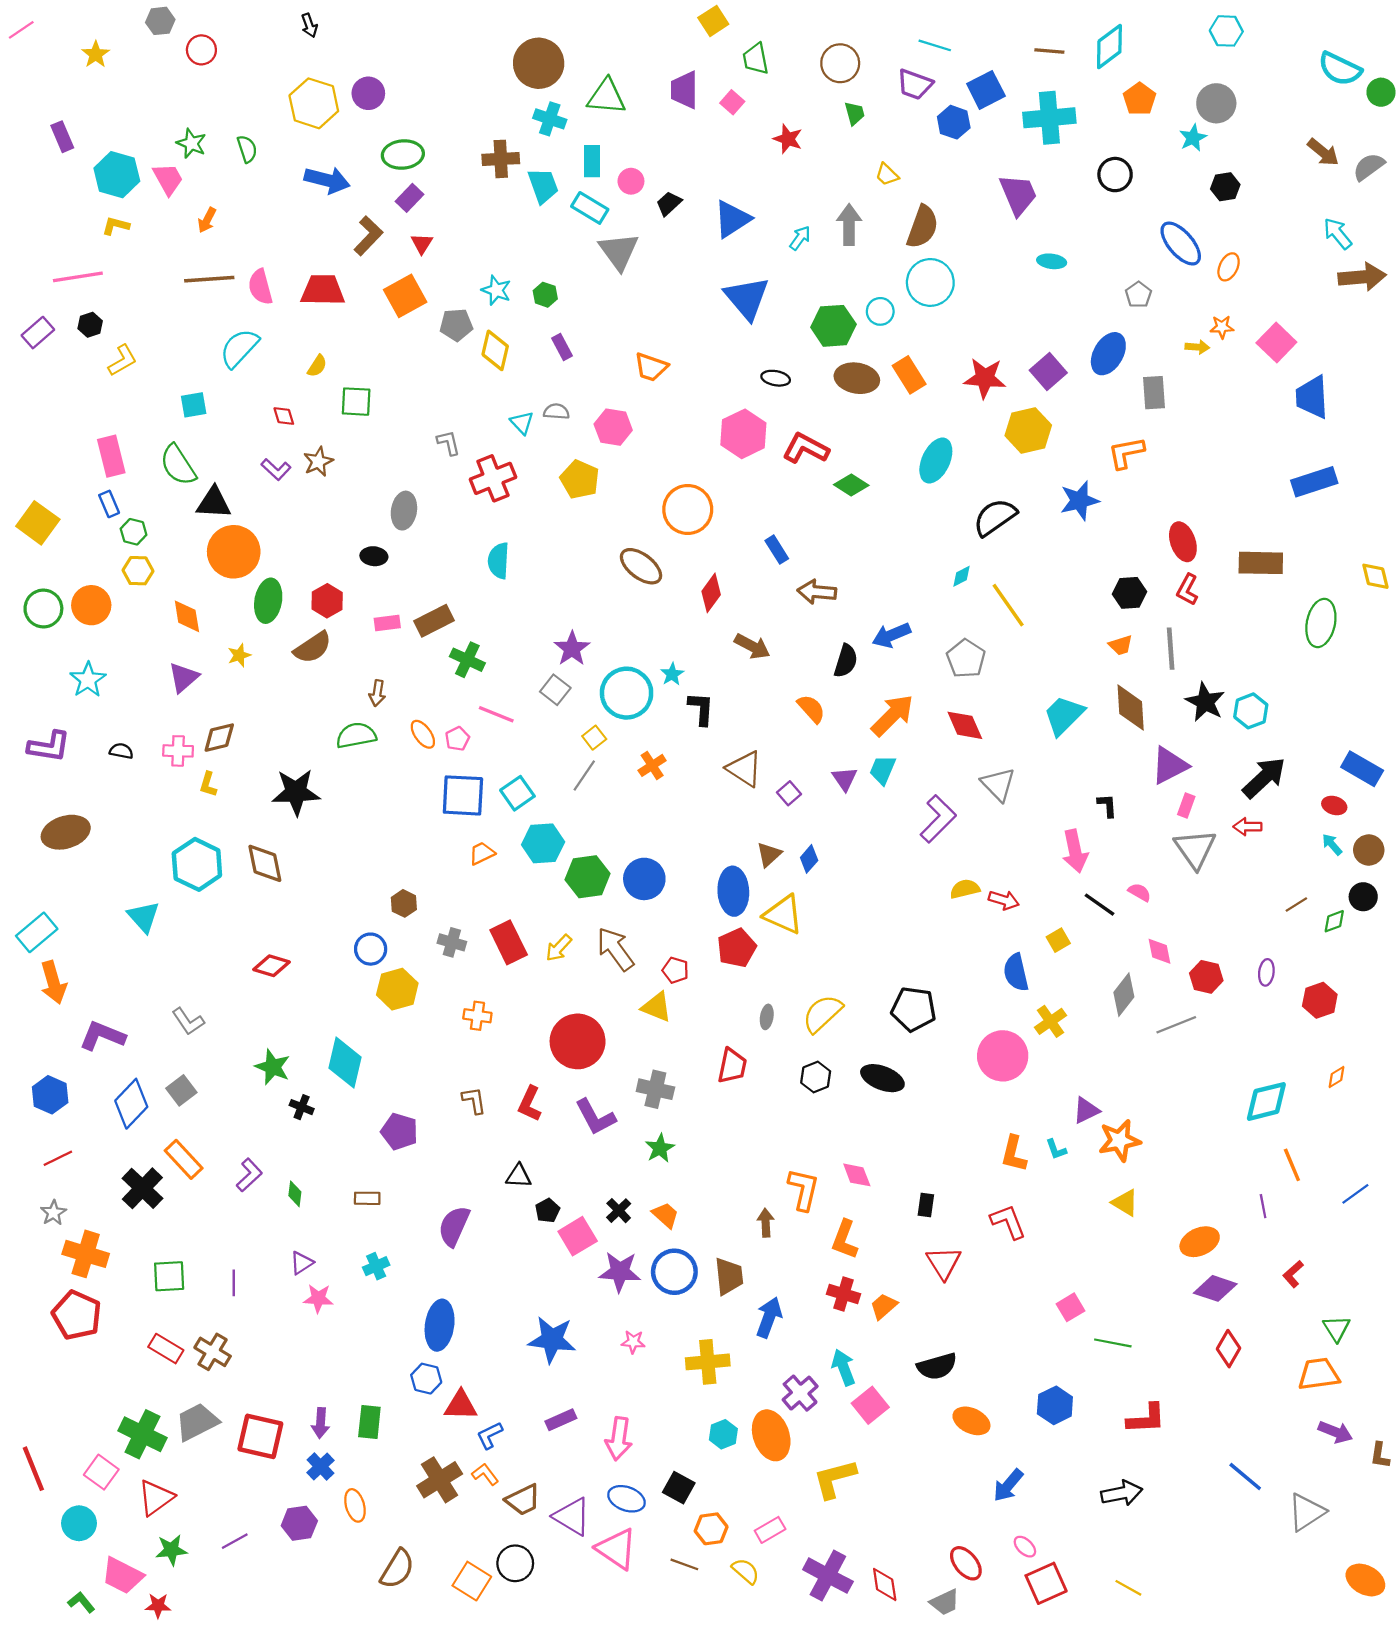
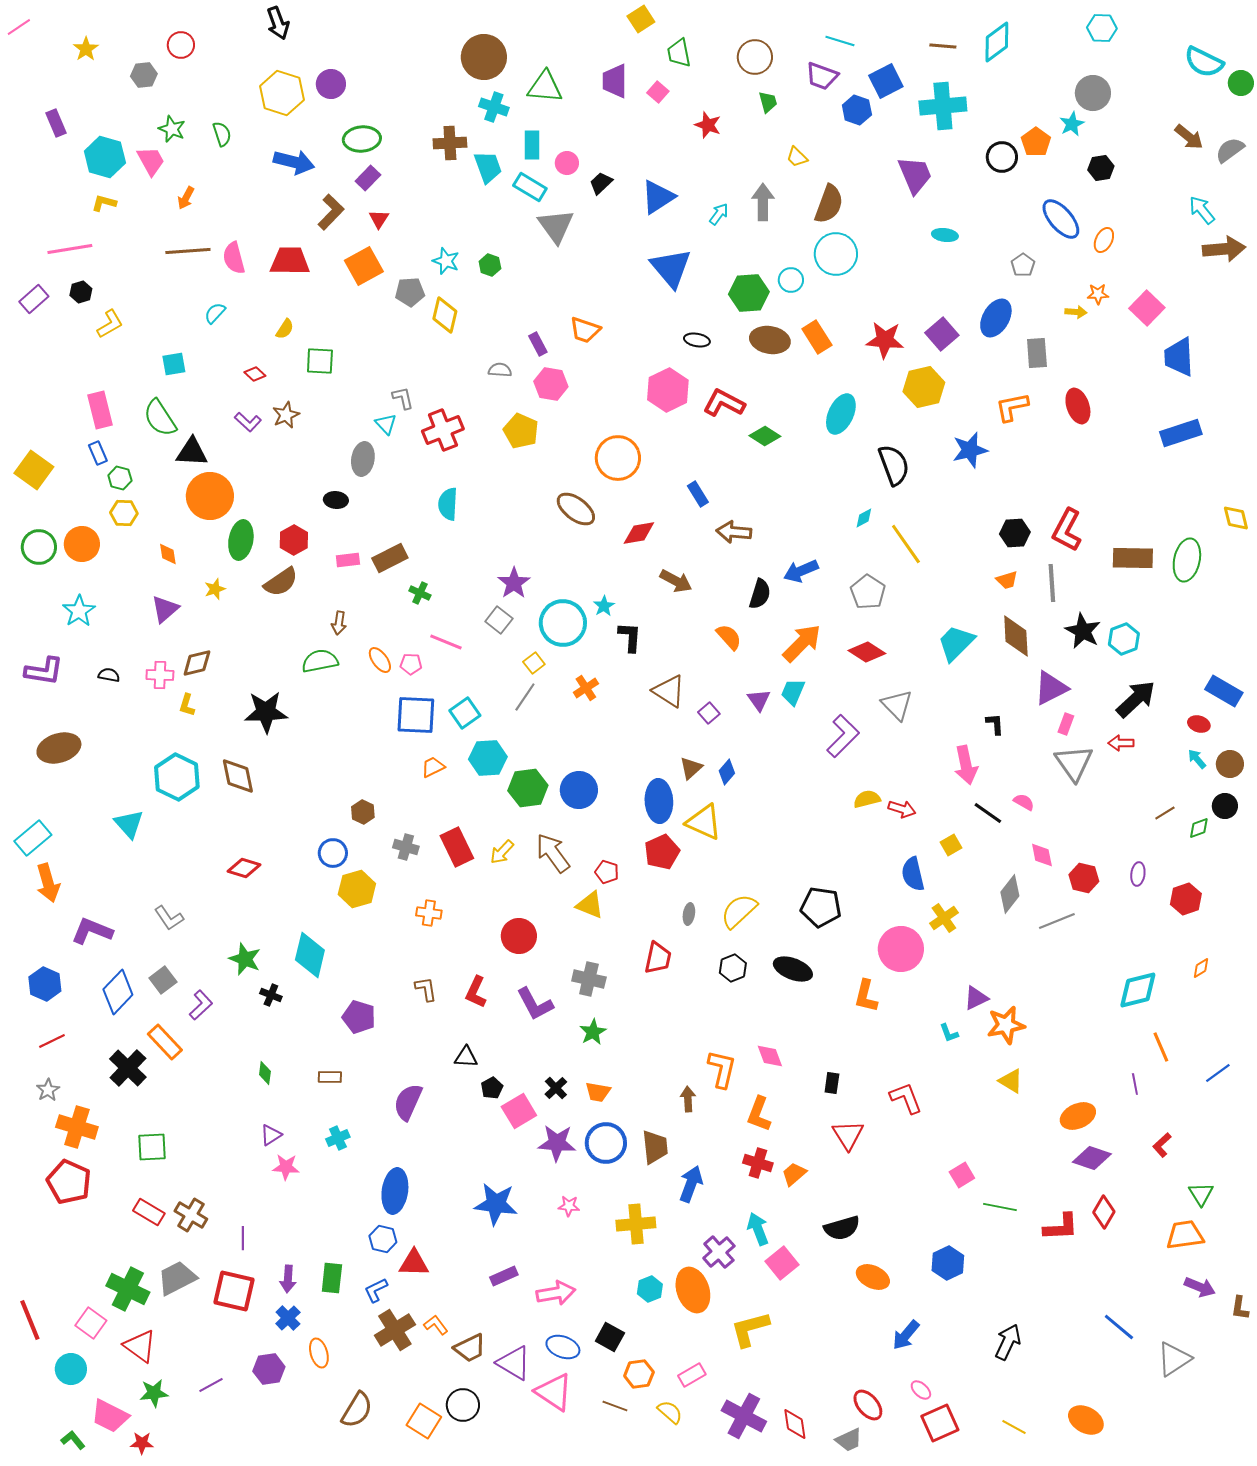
gray hexagon: (160, 21) -> (144, 75), moved
black arrow: (309, 25) -> (278, 23), size x1.5
orange pentagon: (1140, 99) -> (1036, 142), moved
purple rectangle: (562, 347) -> (538, 344), moved
cyan semicircle: (239, 348) -> (215, 313), size x0.6
red diamond: (284, 416) -> (255, 374), turned -30
cyan triangle: (522, 423) -> (386, 424), moved
black semicircle: (995, 517) -> (894, 465), turned 105
red ellipse: (1183, 542) -> (1078, 406), moved
brown rectangle: (1261, 563) -> (1133, 558), moved
red L-shape: (1187, 590) -> (1067, 530), size x1.5
red diamond: (711, 593) -> (639, 533), turned 44
orange diamond: (187, 616) -> (168, 554), size x0.7
green cross: (467, 660) -> (420, 593), size x0.7
red diamond: (965, 725) -> (867, 652), turned -33
pink pentagon: (457, 739) -> (411, 664), turned 30
red circle: (578, 1041) -> (519, 936), size x0.7
orange L-shape: (1014, 1154) -> (866, 996), moved
purple L-shape: (249, 1175) -> (201, 1005), moved
orange trapezoid: (665, 1215) -> (598, 1092), turned 148
purple line: (234, 1283) -> (243, 1238), moved
red L-shape: (1146, 1419) -> (1061, 1227), moved
blue L-shape: (490, 1435) -> (376, 1290), moved
pink arrow: (619, 1439) -> (556, 1293), turned -108
black arrow: (1122, 1493) -> (1008, 1342), turned -54
red triangle: (156, 1498) -> (140, 1346), turned -48
orange ellipse: (1365, 1580) -> (1086, 1420), moved

